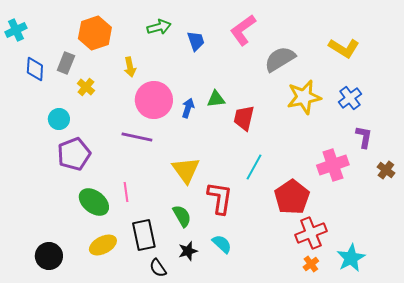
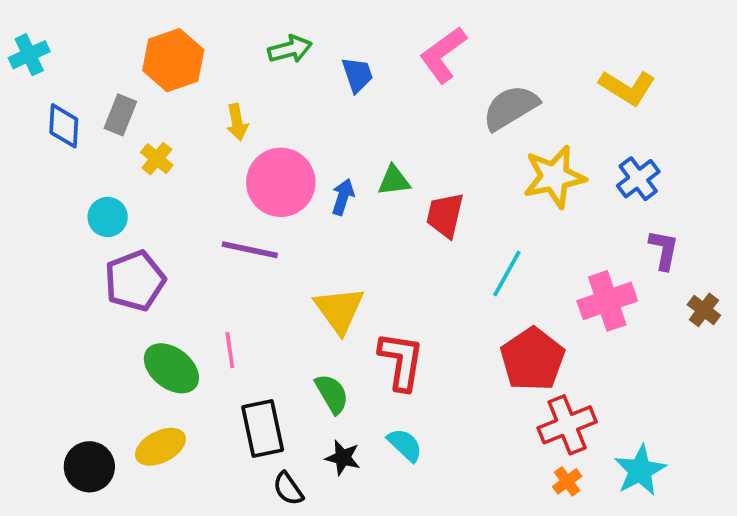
cyan line: (254, 167) -> (507, 273), moved
yellow ellipse: (103, 245) -> (160, 447), moved
black star: (188, 251) -> (343, 458), turned 30

